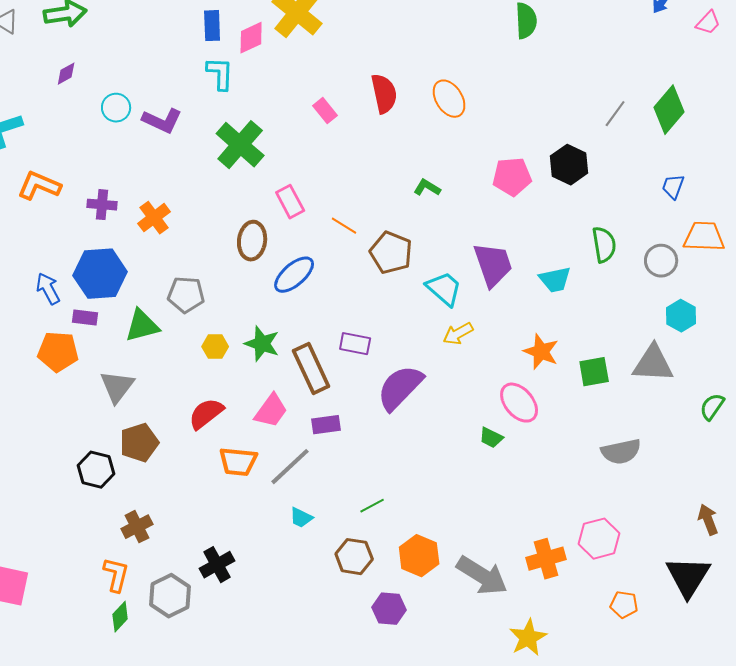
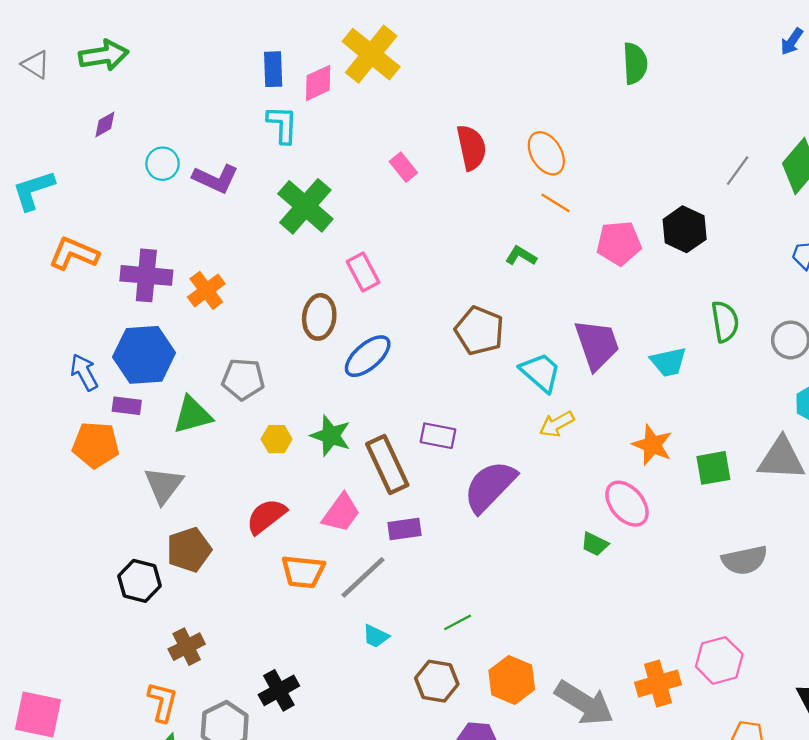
purple cross: (102, 205) -> (146, 275), size x1.5
orange line: (344, 226) -> (556, 203), moved

